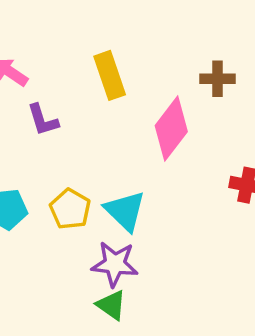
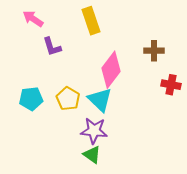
brown cross: (218, 79) -> (154, 51), moved
pink diamond: (171, 129) -> (111, 70), moved

